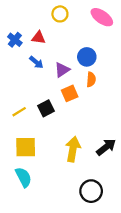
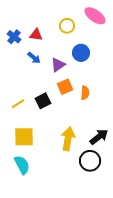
yellow circle: (60, 14) -> (67, 26), moved
orange semicircle: (91, 79) -> (85, 93), moved
black circle: (91, 191) -> (90, 161), moved

